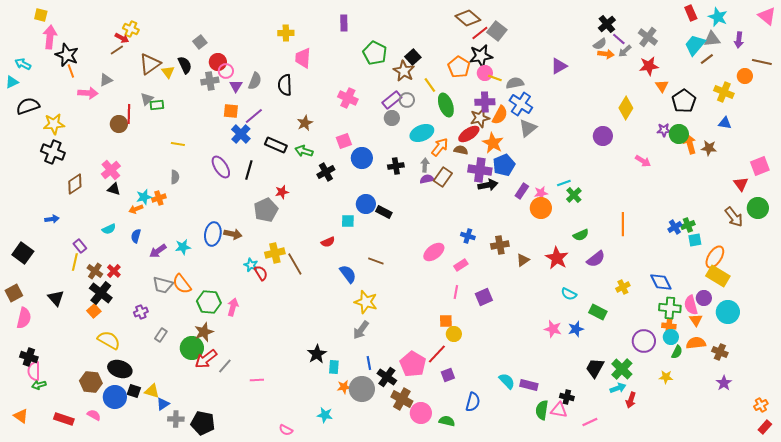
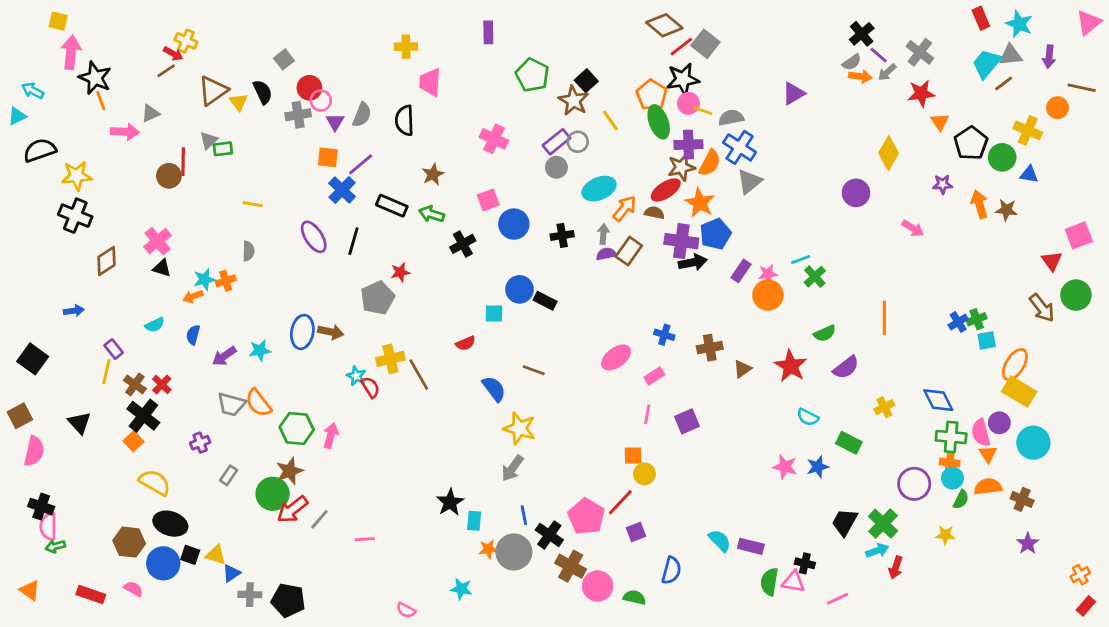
pink triangle: (767, 16) -> (1089, 23), turned 42
green ellipse: (446, 105) -> (659, 122), moved
green circle: (679, 134) -> (1002, 157), moved

